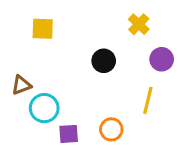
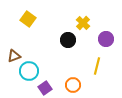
yellow cross: (139, 24) -> (83, 23), moved
yellow square: (43, 29) -> (28, 19), turned 35
purple square: (69, 134) -> (45, 88), turned -32

